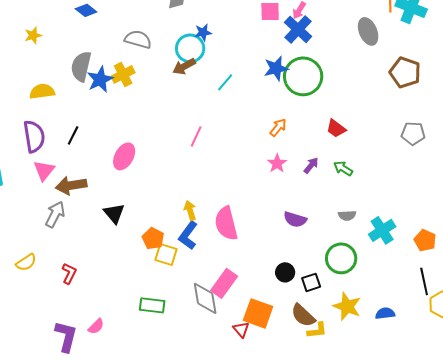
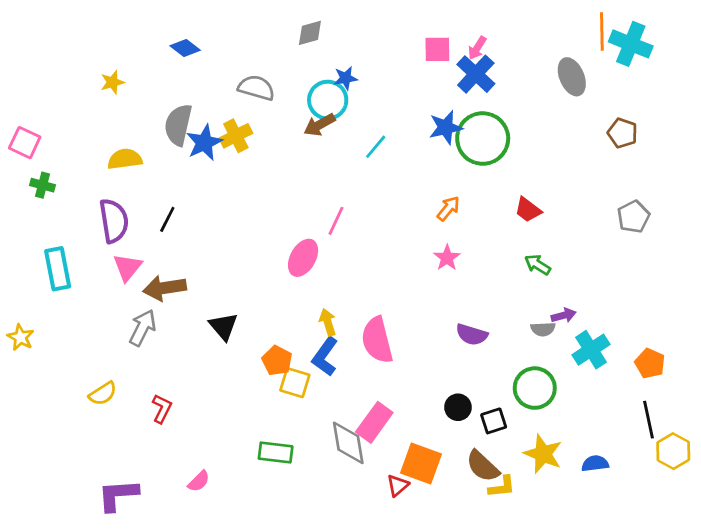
brown pentagon: (405, 72) -> (623, 133), size x0.7
gray pentagon: (413, 133) -> (633, 217), turned -30
pink ellipse: (124, 156) -> (303, 258), moved
purple arrow: (311, 165) -> (564, 315), moved, turned 36
red triangle: (241, 329) -> (398, 485), turned 30
purple L-shape: (66, 336) -> (118, 495), moved, turned -108

